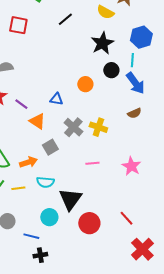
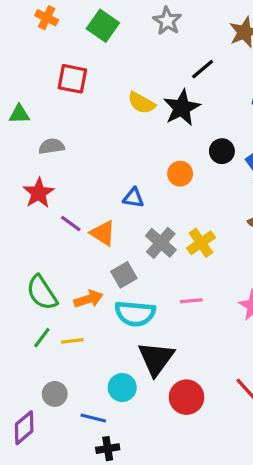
yellow semicircle: (105, 12) -> (142, 103), moved
black line: (65, 19) -> (203, 69), moved
black star: (102, 43) -> (182, 108), moved
purple line: (21, 104) -> (71, 223), moved
yellow cross: (98, 127) -> (201, 243), turned 36
cyan semicircle: (45, 182) -> (135, 314), moved, size x1.4

